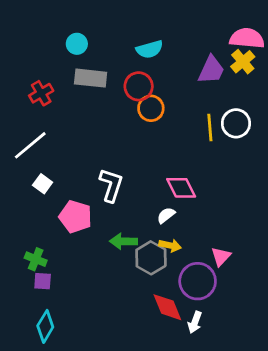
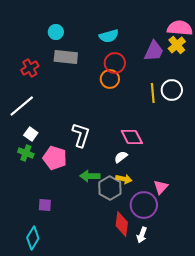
red circle: (139, 86) -> (115, 63), moved
green cross: (36, 259) -> (26, 153), moved
purple square: (43, 281) -> (45, 205), moved
red diamond: (167, 307) -> (122, 224), turned 30

